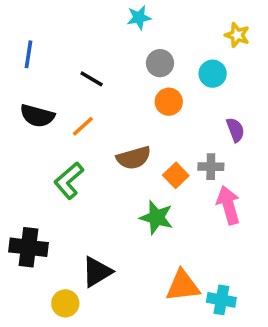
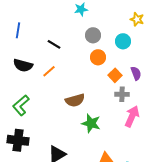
brown semicircle: (134, 158) -> (75, 100), moved
orange square: (176, 175) -> (115, 75), moved
green L-shape: (69, 181) -> (21, 105), moved
pink arrow: (228, 205) -> (132, 116), turned 40

